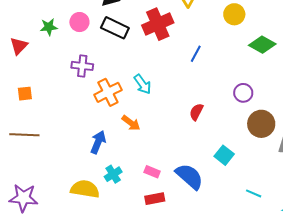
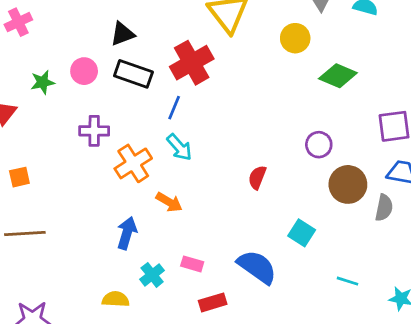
blue line: (196, 54) -> (174, 108), moved
pink rectangle: (152, 172) -> (192, 264), moved
yellow semicircle: (85, 189) -> (116, 299), size x0.7

